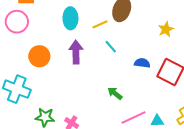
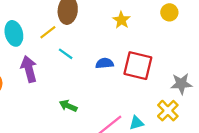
green arrow: (115, 93) -> (68, 106), moved

